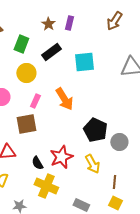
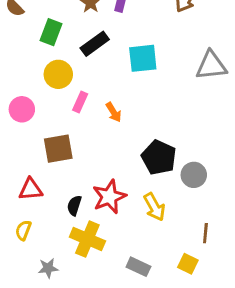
orange arrow: (64, 99) -> (114, 112), size x0.6
pink rectangle: (35, 101) -> (80, 102), moved
black semicircle: (37, 163) -> (74, 205), turned 48
brown line: (114, 182) -> (205, 233), moved

